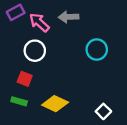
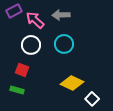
cyan circle: (97, 50) -> (64, 44), moved
yellow diamond: (55, 104) -> (72, 83), moved

